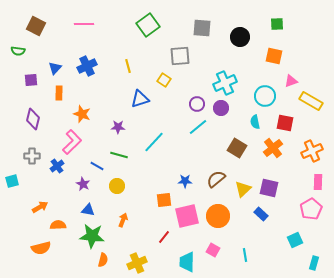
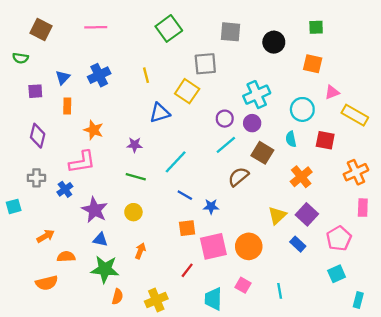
yellow square: (164, 80) -> (187, 91), size x1.5
pink L-shape: (72, 142) -> (82, 162), turned 35
brown square: (237, 148) -> (262, 153), moved
orange cross: (273, 148) -> (301, 177), moved
blue line: (97, 166) -> (185, 195), moved
brown semicircle: (216, 179) -> (238, 177), moved
purple star: (83, 184) -> (95, 210), size x1.6
purple square: (269, 188) -> (307, 214), turned 30
pink pentagon: (311, 209) -> (339, 238), moved

